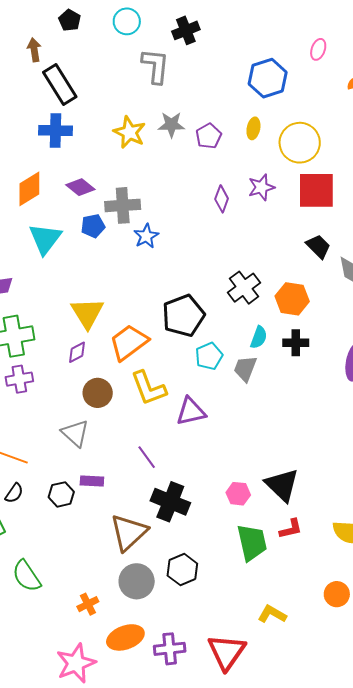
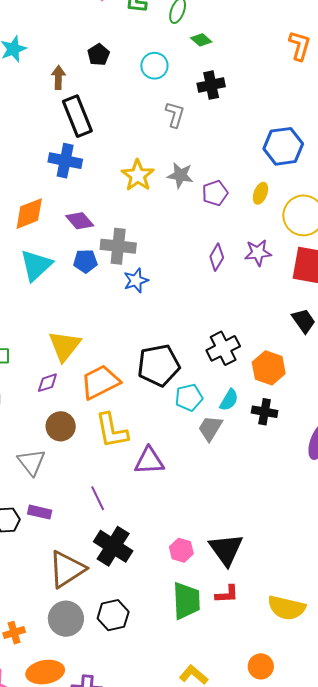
gray L-shape: (155, 66) -> (175, 115), size x0.7
cyan pentagon: (209, 356) -> (189, 397), moved

